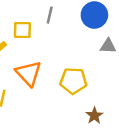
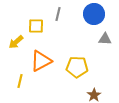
orange triangle: (29, 73) -> (41, 61), turned 45

